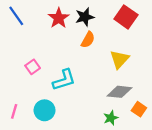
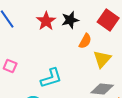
orange semicircle: (88, 40) -> (85, 41), moved
pink square: (33, 67) -> (10, 66), moved, turned -32

